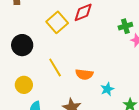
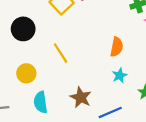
orange semicircle: (84, 74) -> (117, 47), moved, turned -84

